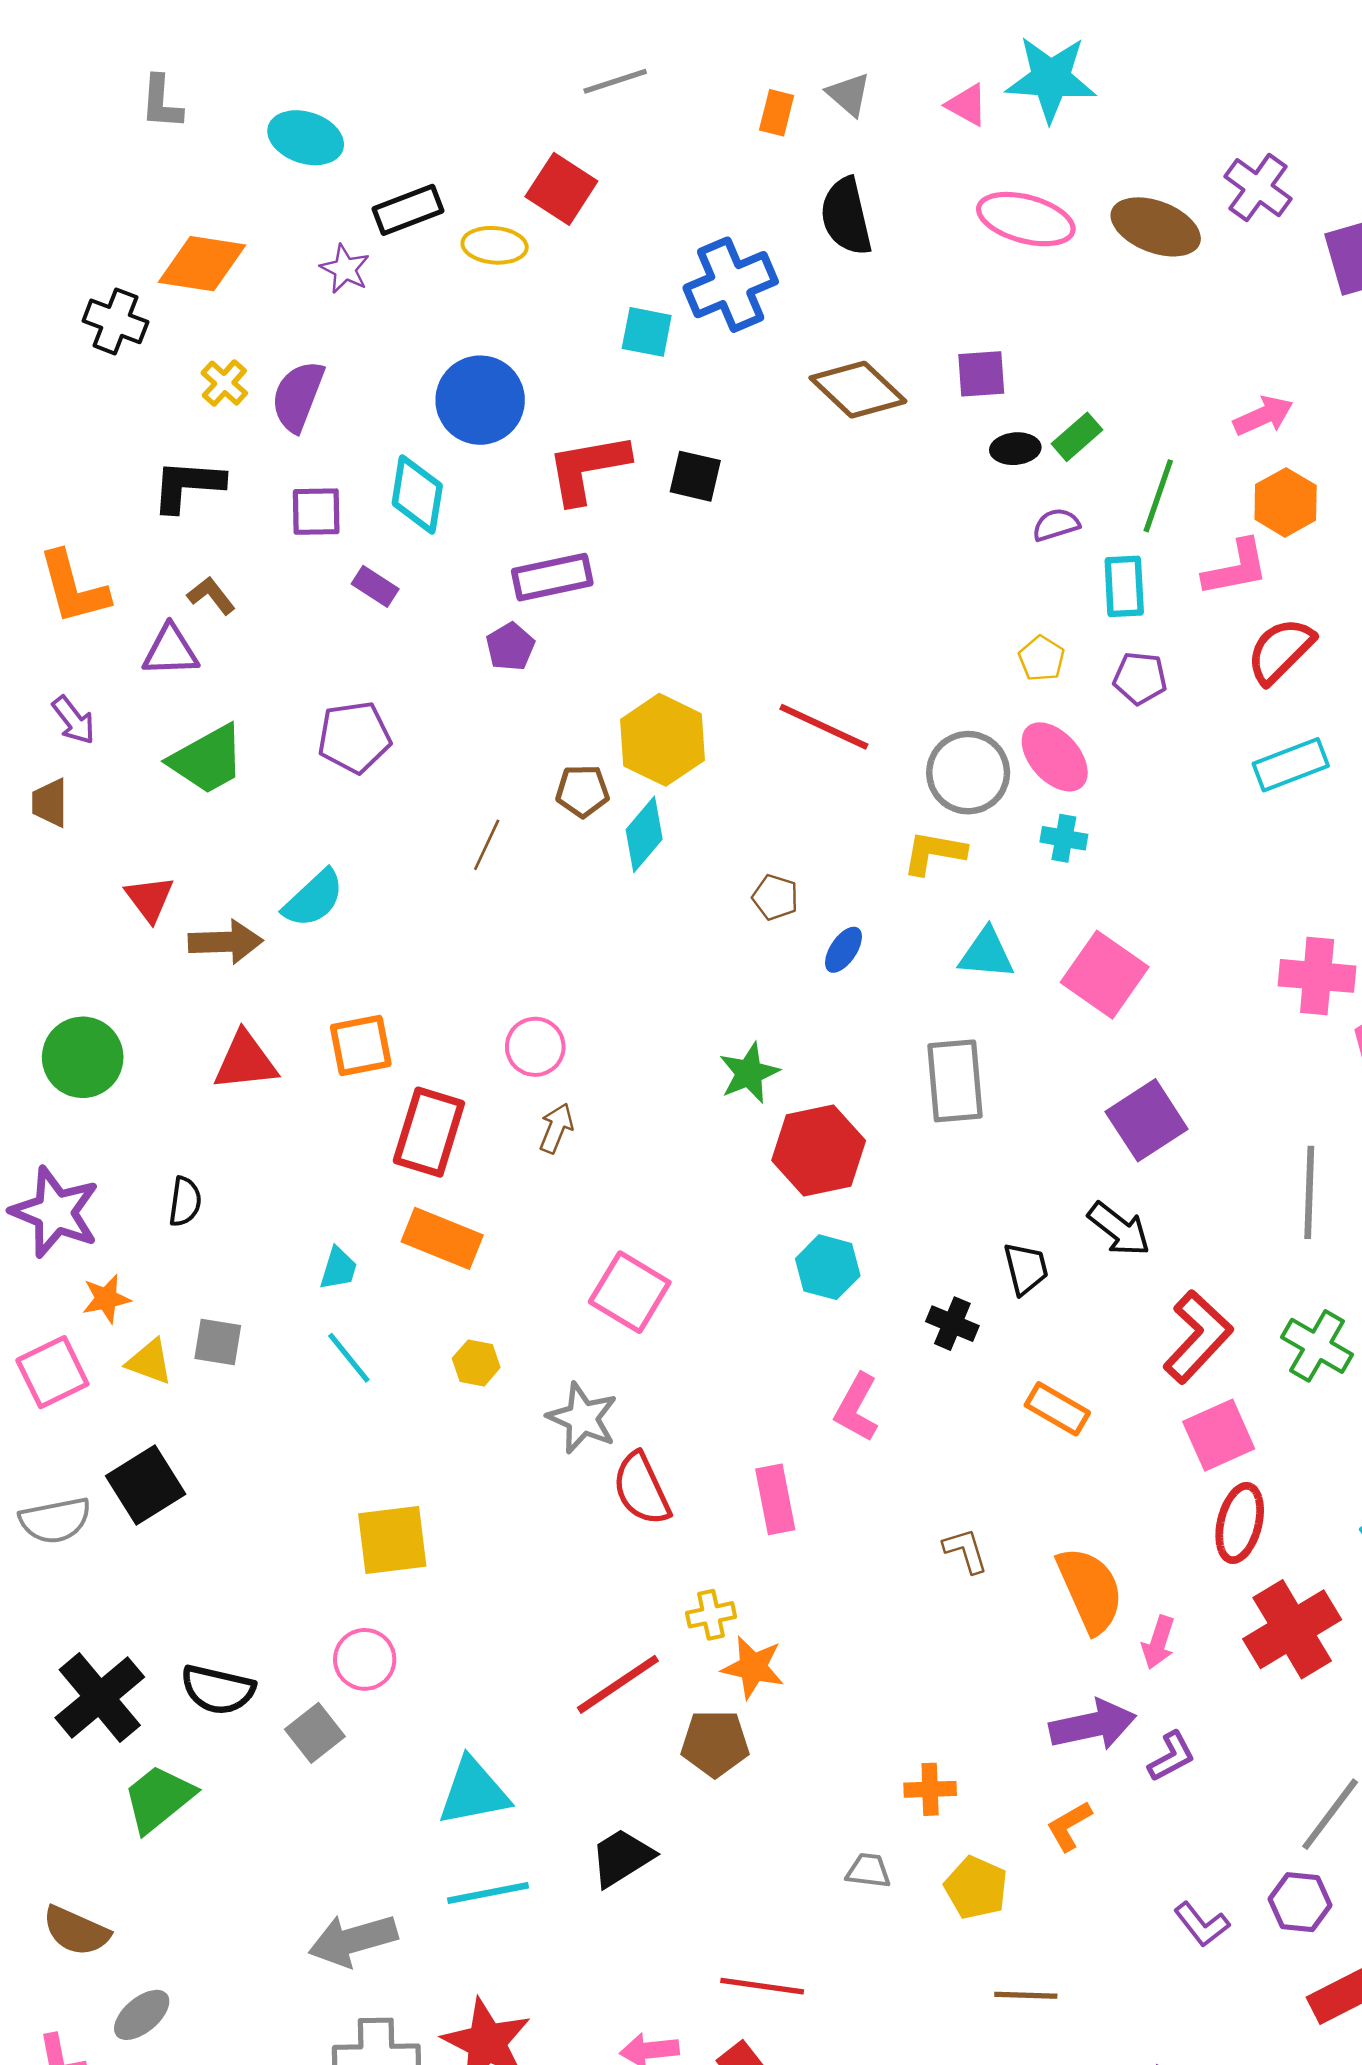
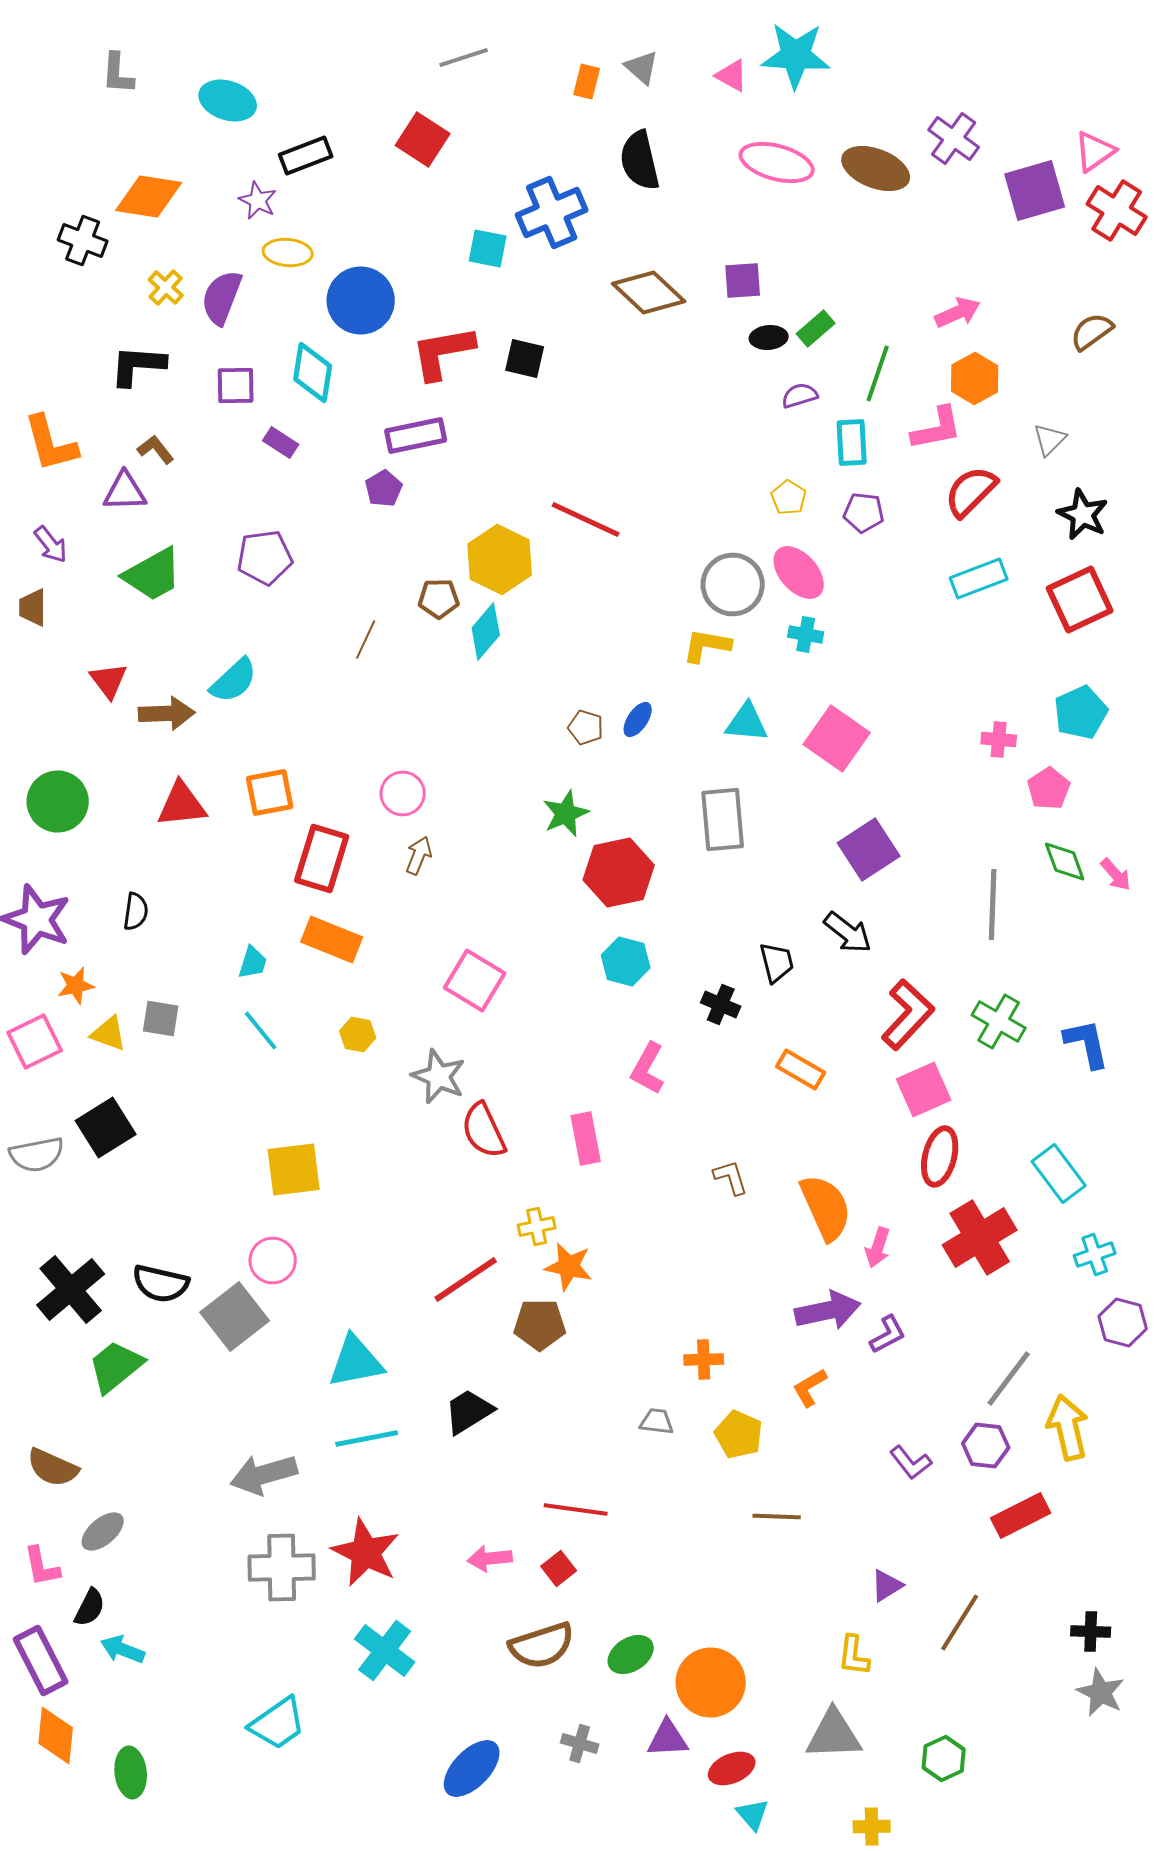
yellow ellipse: (495, 245) -> (288, 252), moved
red line: (824, 727) -> (586, 520), moved
brown pentagon: (775, 897) -> (586, 728), moved
pink cross: (1317, 976) -> (999, 740), size x0.6
gray square: (315, 1733) -> (235, 1316), size x1.5

